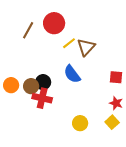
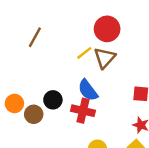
red circle: (54, 23) -> (107, 29), moved
brown circle: (31, 86) -> (34, 114), moved
red cross: (42, 98) -> (83, 111), moved

